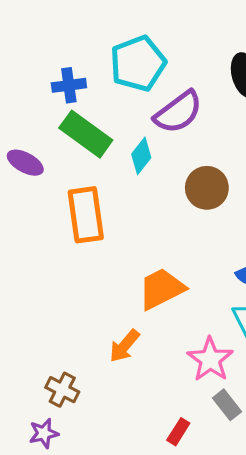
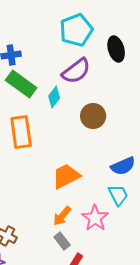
cyan pentagon: (138, 63) -> (76, 30), moved
orange arrow: (124, 346) -> (62, 216), moved
gray rectangle: (227, 405) -> (62, 241), moved

